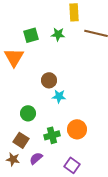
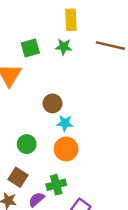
yellow rectangle: (74, 12) -> (71, 20), moved
orange circle: (77, 129) -> (66, 149), moved
green cross: (52, 135) -> (56, 185), moved

